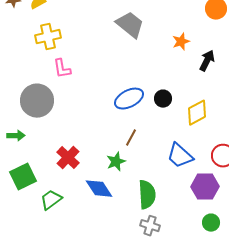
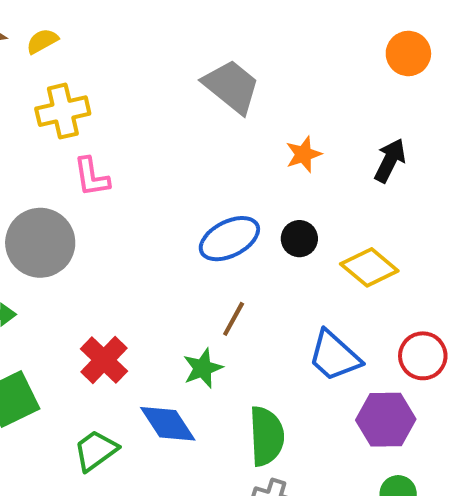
orange star: (181, 42) -> (303, 154), moved
yellow diamond: (197, 113) -> (369, 267), turned 68
green trapezoid: (51, 200) -> (96, 450), moved

